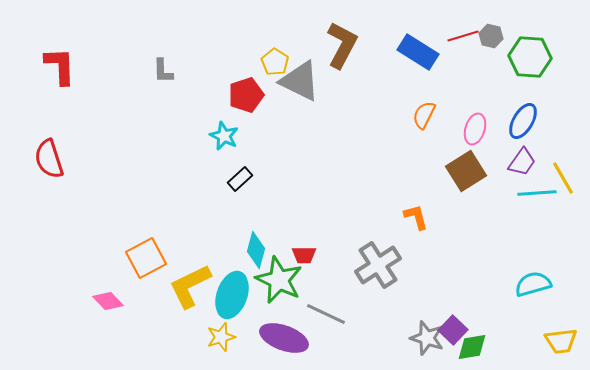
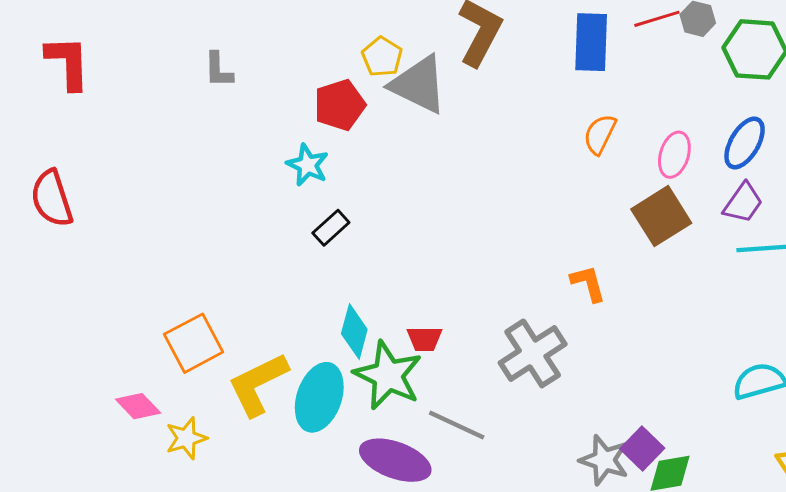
blue rectangle: (418, 52) -> (591, 42), turned 60
yellow star: (221, 337) -> (186, 438), moved

